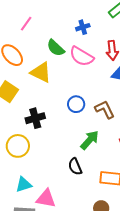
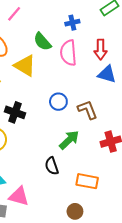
pink semicircle: (82, 56) -> (68, 53), turned 50
black cross: (35, 118) -> (15, 112), turned 30

